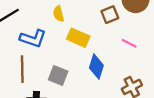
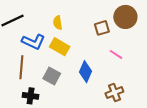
yellow rectangle: (78, 38) -> (60, 47), moved

